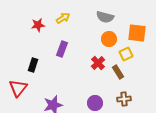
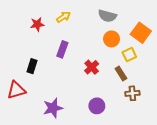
orange square: (137, 33) -> (141, 33), turned 30
red cross: (98, 63) -> (92, 67), moved
red triangle: (18, 88) -> (16, 90), turned 36
brown cross: (124, 99) -> (132, 93), moved

